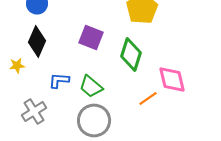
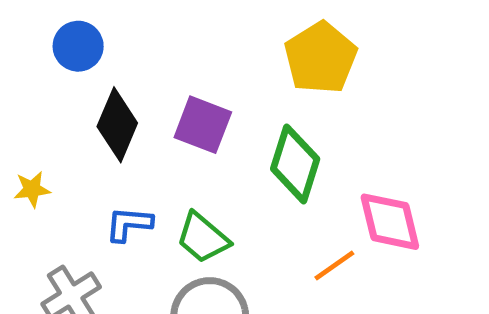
black diamond: (37, 42) -> (117, 125), moved

